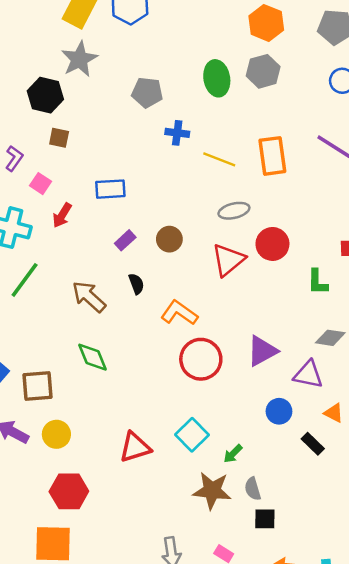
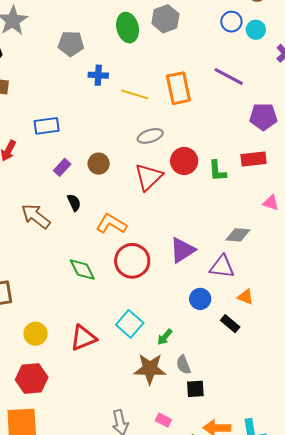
green L-shape: (318, 282) -> (217, 171), moved
green diamond: (92, 357) -> (82, 270), moved
yellow circle: (56, 434) -> (36, 334), moved

